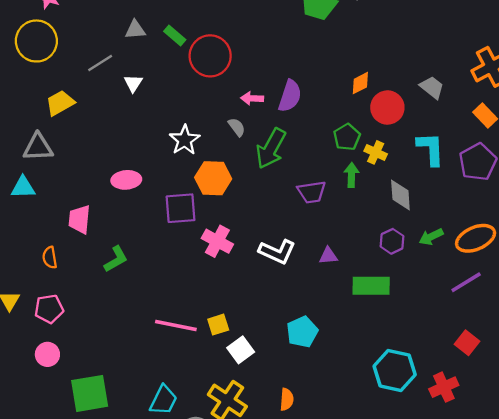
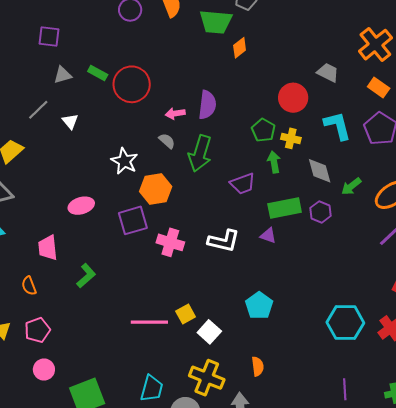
orange diamond: (360, 83) -> (240, 48), moved
green arrow: (431, 237) -> (351, 186), moved
purple triangle: (328, 256) -> (268, 236), turned 36
green rectangle: (371, 286) -> (285, 208), moved

